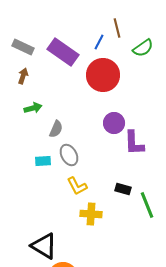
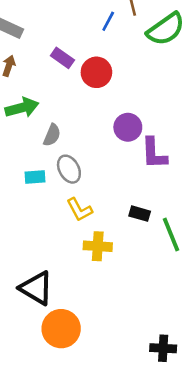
green semicircle: (143, 48) -> (166, 29), size x1.4
purple rectangle: (63, 52) -> (62, 58), moved, size x0.6
red circle: (103, 75) -> (96, 72), moved, size x0.7
green arrow: (33, 108) -> (22, 108), size x1.4

